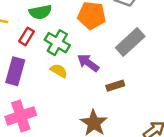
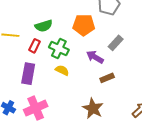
gray rectangle: (130, 42) -> (116, 43), size x0.7
purple arrow: (88, 63) -> (95, 57), moved

